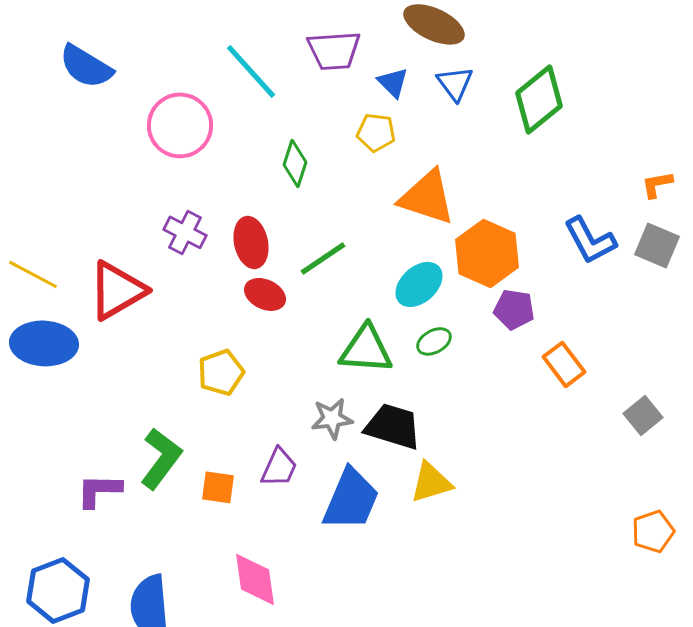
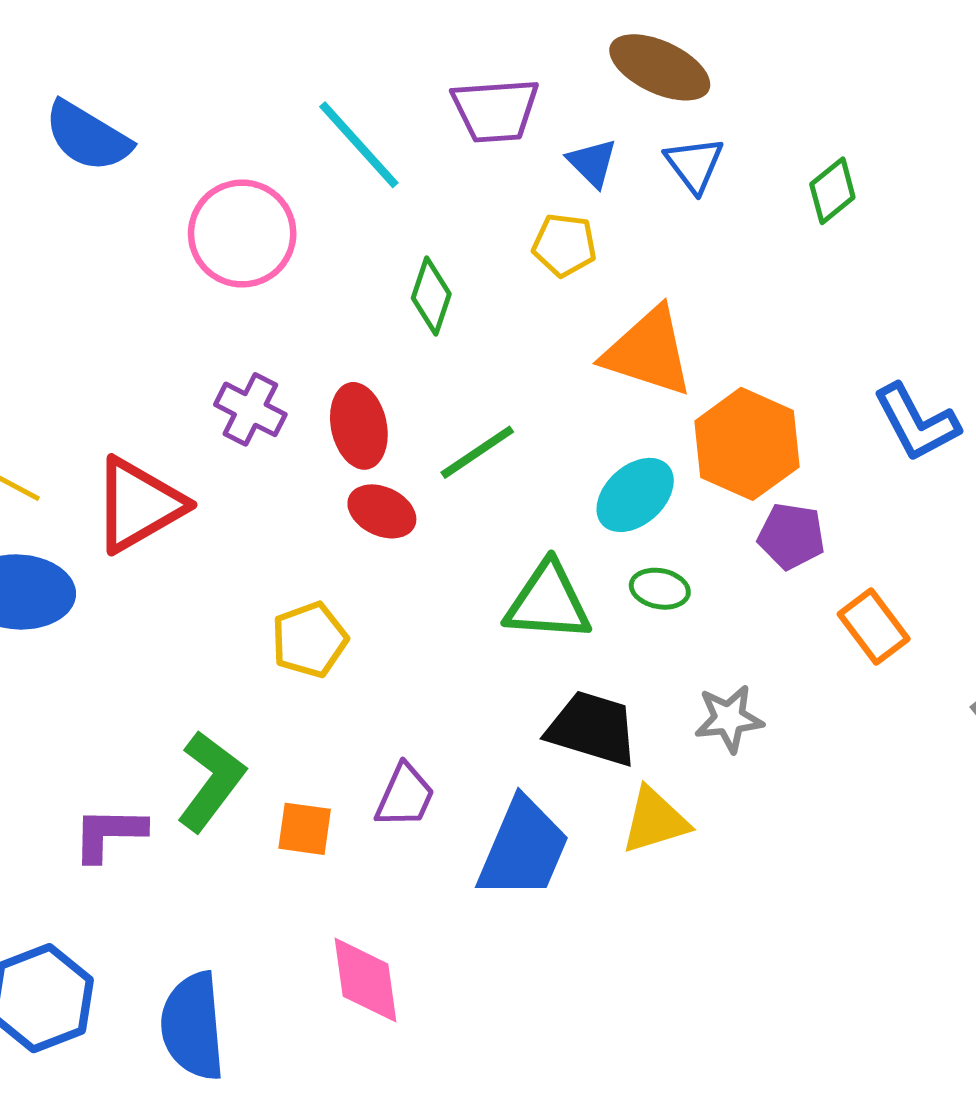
green diamond: (539, 99) -> (832, 191), size x0.6
green ellipse: (434, 341) -> (660, 589), turned 40
gray star: (332, 418) -> (729, 719), moved

